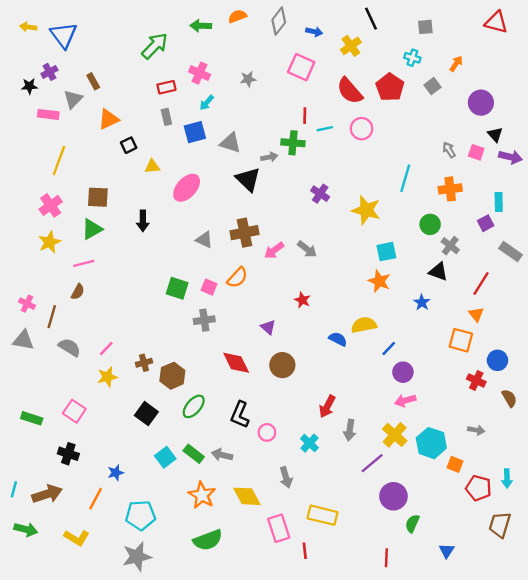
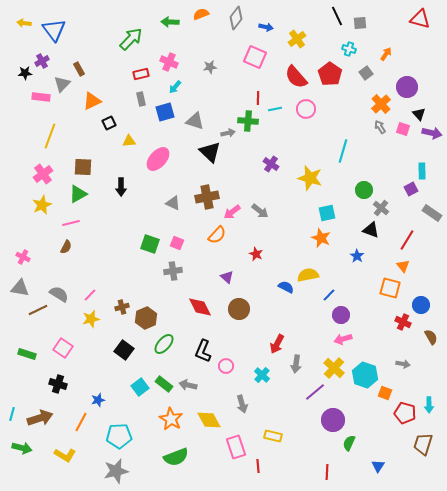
black line: (371, 19) -> (337, 16), moved
orange cross: (450, 189) -> (381, 104), moved, turned -36
orange semicircle: (237, 278) -> (217, 235), moved
brown line: (52, 317) -> (38, 310), moved, turned 48
yellow rectangle: (323, 515) -> (273, 436), size x0.7

